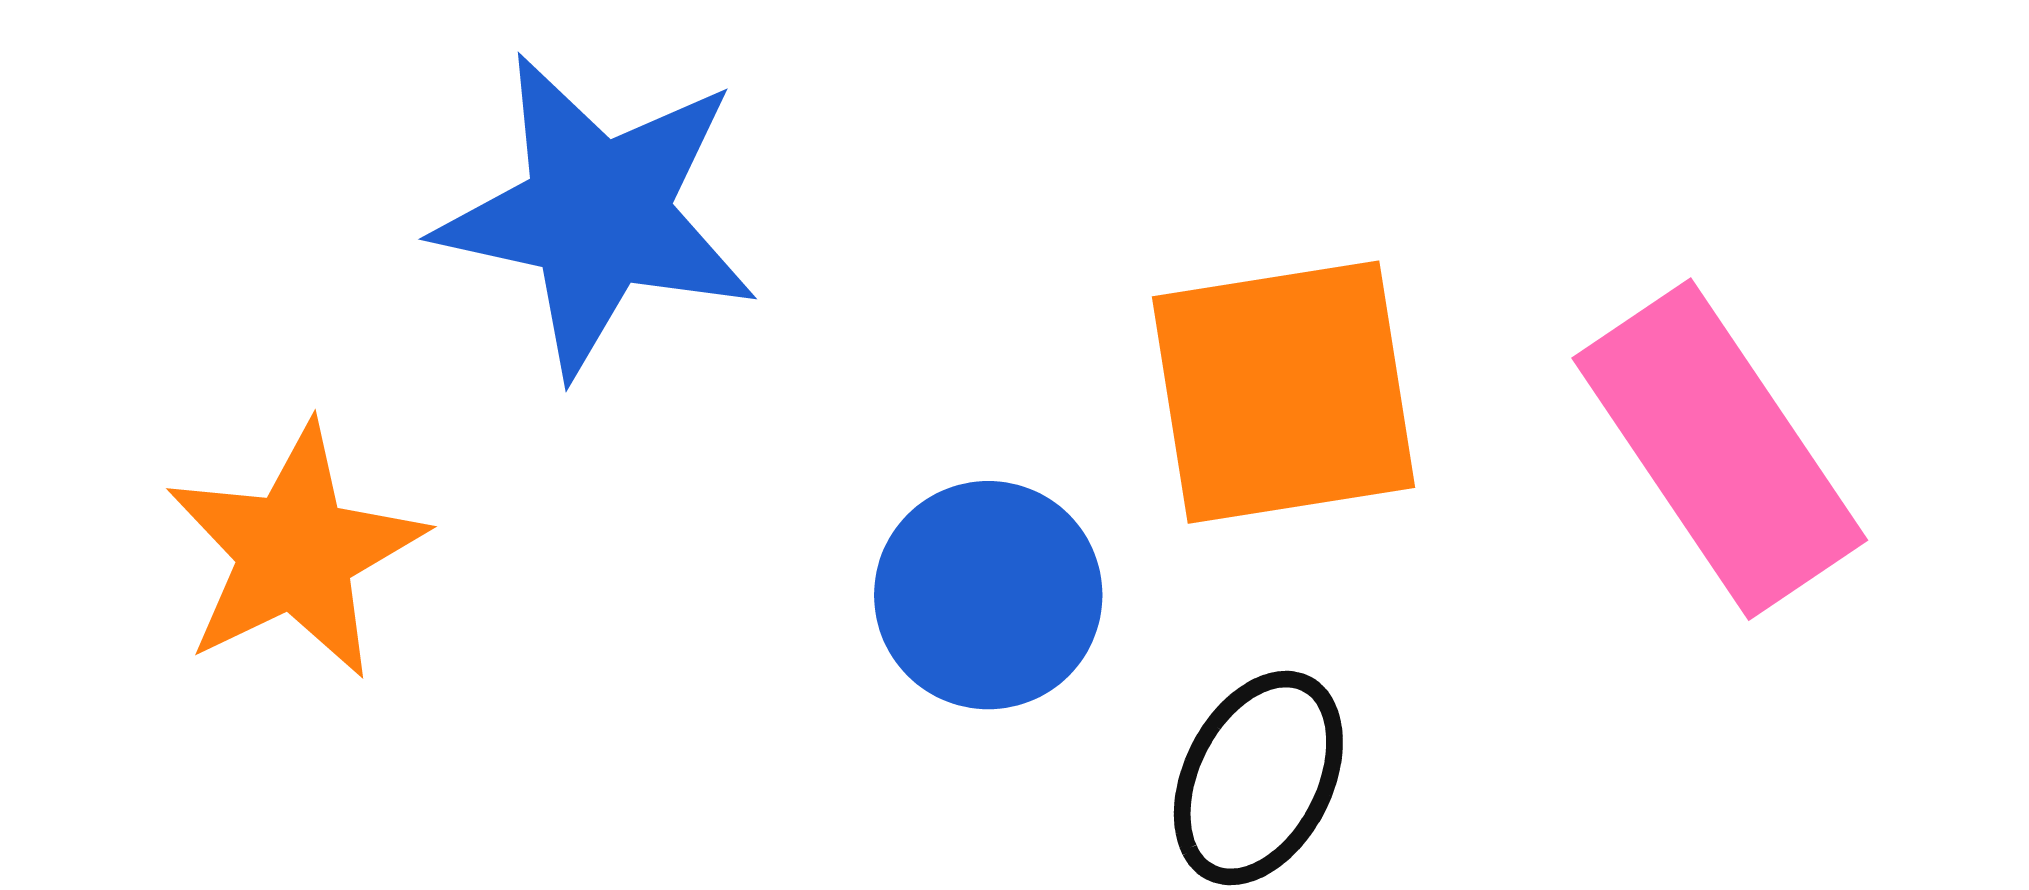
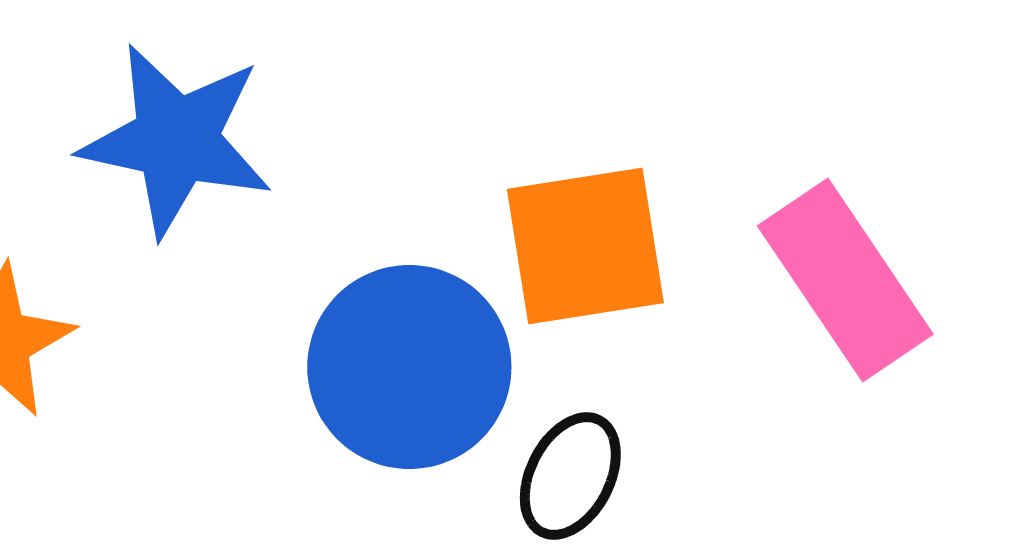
blue circle: (988, 595) -> (409, 367), size x1.5

